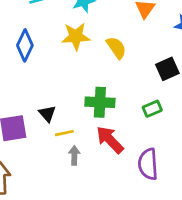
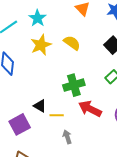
yellow line: (64, 133) -> (57, 115), turned 32
gray arrow: (74, 155) -> (67, 137), moved

